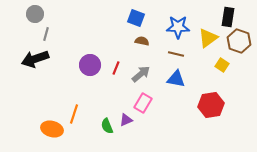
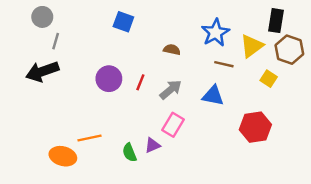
blue square: (136, 18) -> (123, 22), moved
blue star: (178, 27) -> (215, 33), turned -30
brown line: (176, 54) -> (224, 64), moved
orange line: (74, 114) -> (90, 138), turned 60

